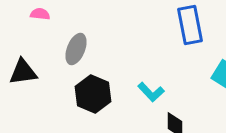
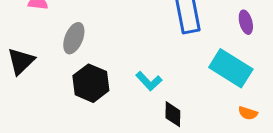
black triangle: (23, 72) -> (21, 61), turned -36

